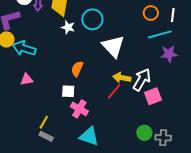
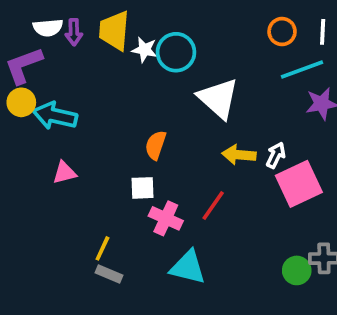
white star: (68, 27) -> (145, 50), moved
white arrow: (142, 80) -> (276, 155), size x0.6
red line: (114, 91) -> (213, 206), moved
pink square: (153, 96) -> (299, 184), size x1.4
green circle: (144, 133) -> (297, 270), moved

